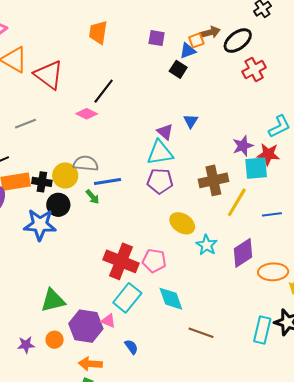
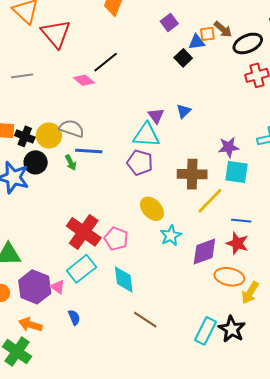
brown arrow: (210, 32) -> (223, 29), turned 42
purple square: (157, 38) -> (169, 23), turned 30
red star: (268, 154) -> (237, 243), moved

